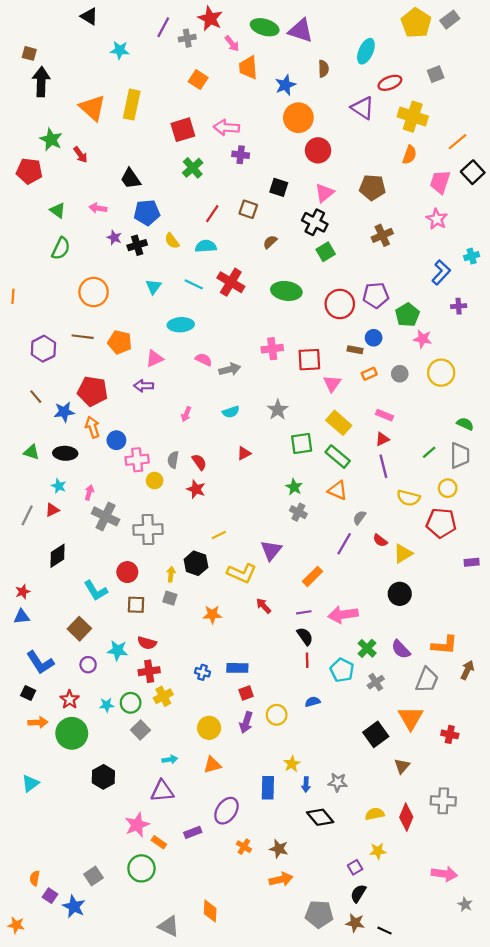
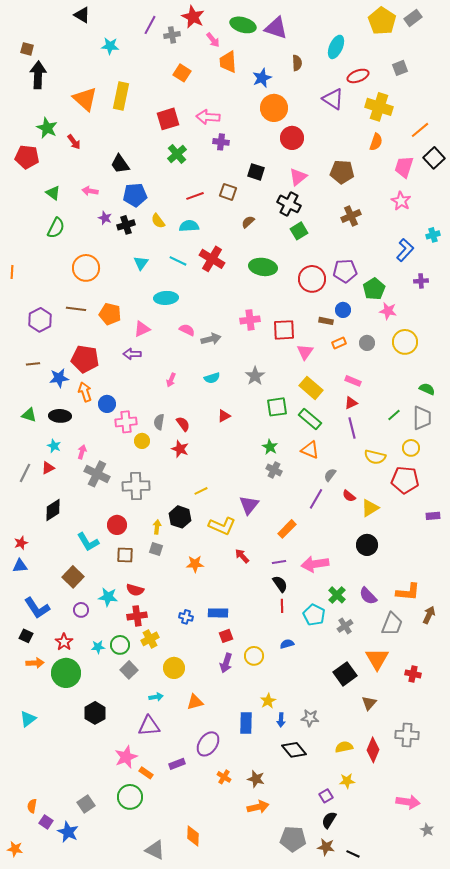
red line: (212, 214) -> (195, 196), turned 36
brown line: (36, 397) -> (33, 364), turned -56
yellow circle: (209, 728) -> (174, 668), moved

